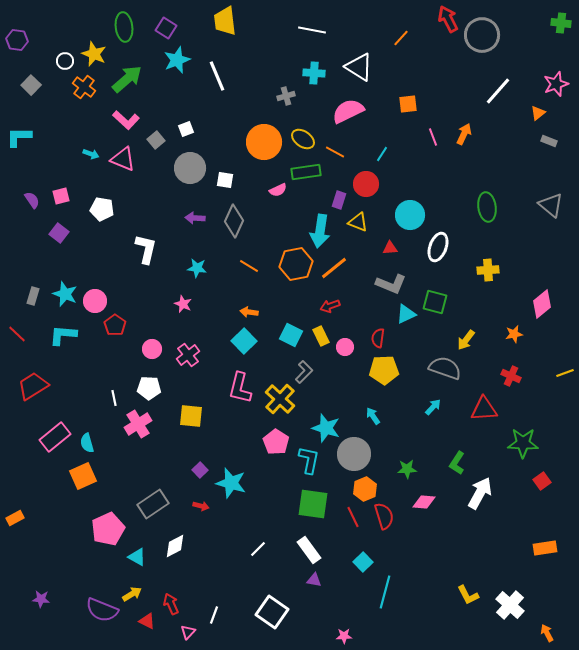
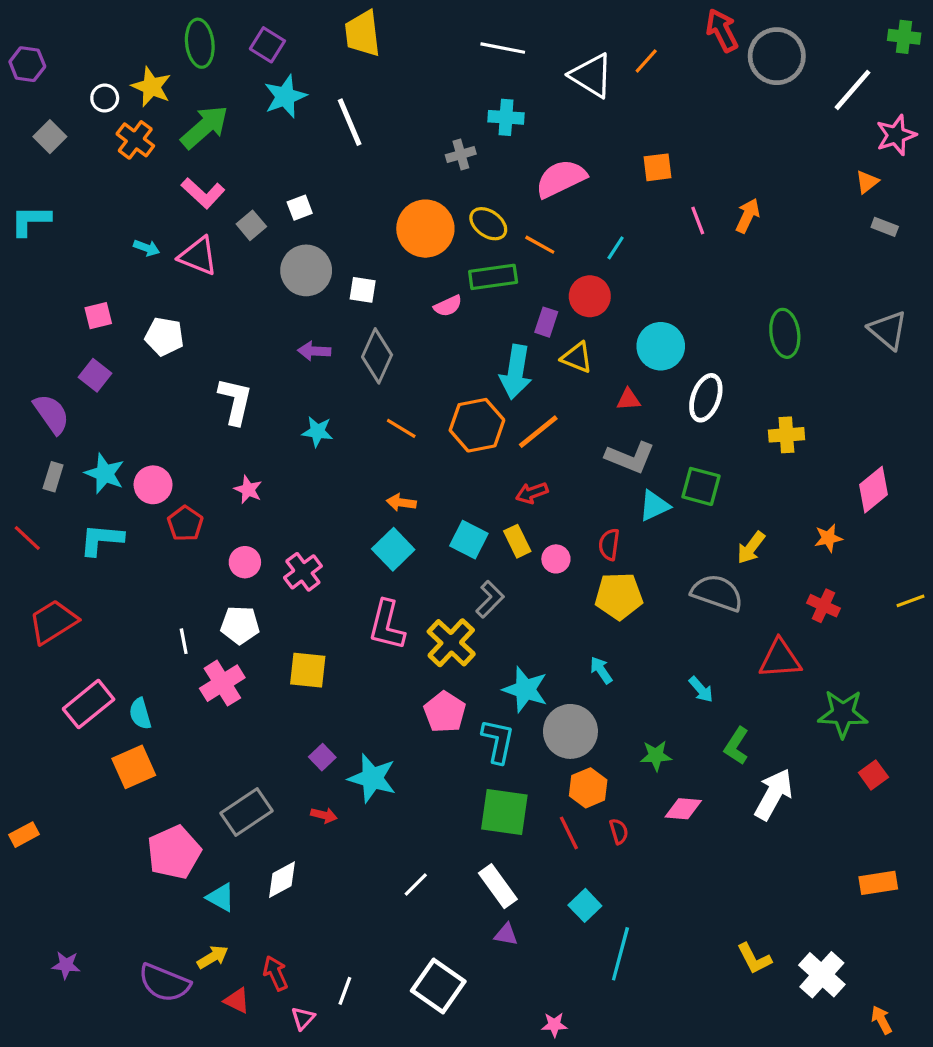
white triangle: (359, 67) -> (591, 75), moved
white line: (498, 91) -> (853, 90), moved
purple semicircle: (32, 200) -> (51, 414), moved, size x1.5
pink star: (183, 304) -> (248, 490), moved
cyan arrow: (433, 407) -> (701, 690), moved, turned 96
red semicircle: (384, 516) -> (619, 831), size x0.6

